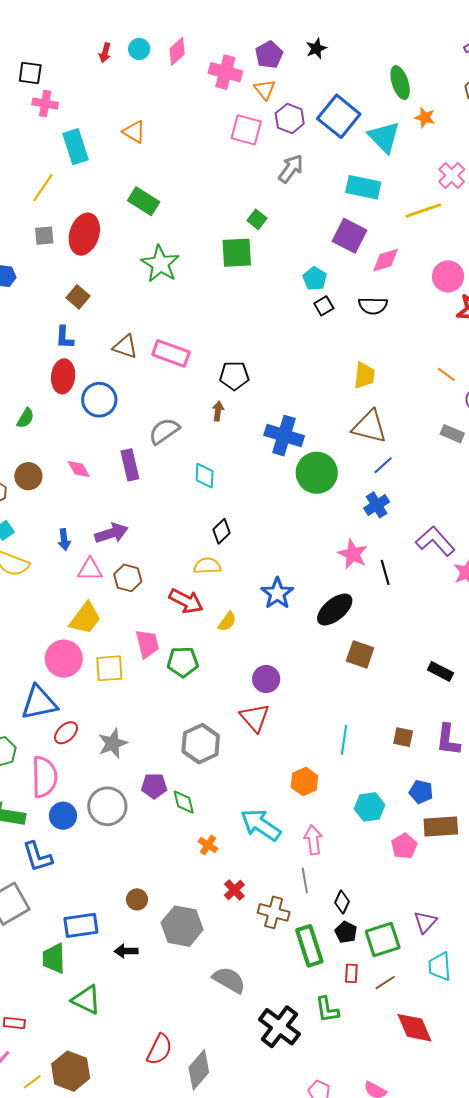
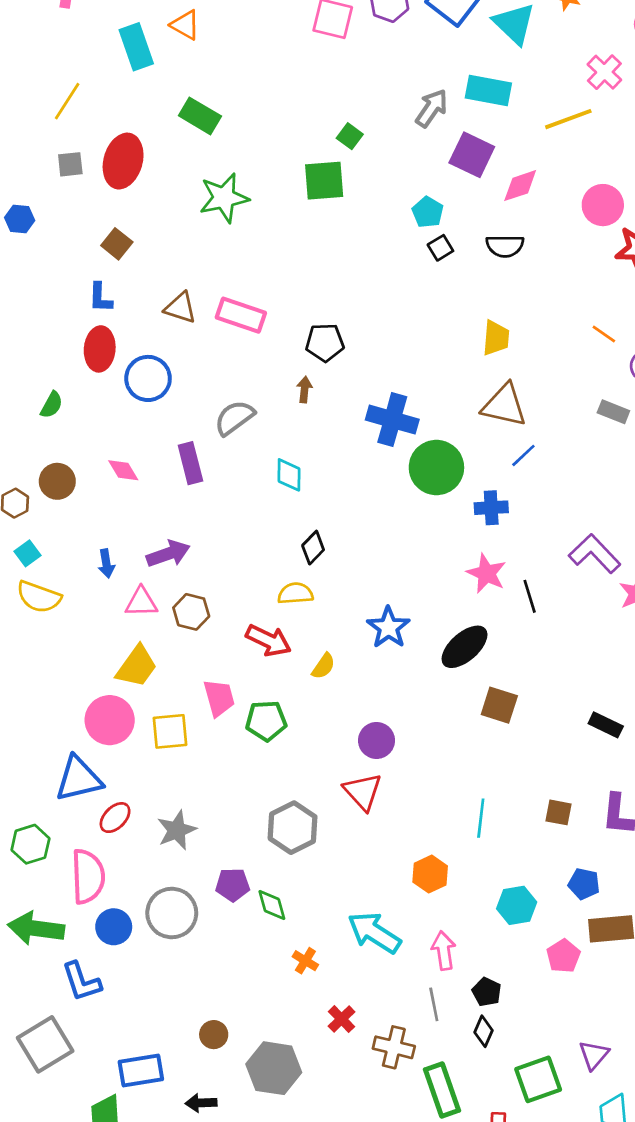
cyan rectangle: (76, 147) -> (136, 47), moved
gray arrow: (291, 169) -> (432, 108), moved
green star: (160, 264) -> (224, 198), turned 30
blue cross: (377, 505) -> (491, 508), moved, turned 30
black pentagon: (346, 932) -> (487, 992), moved

